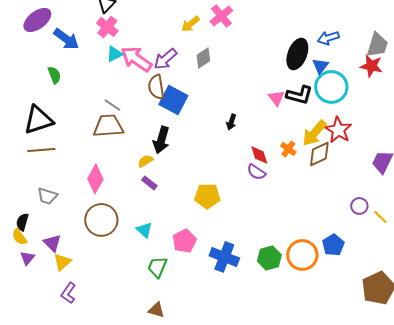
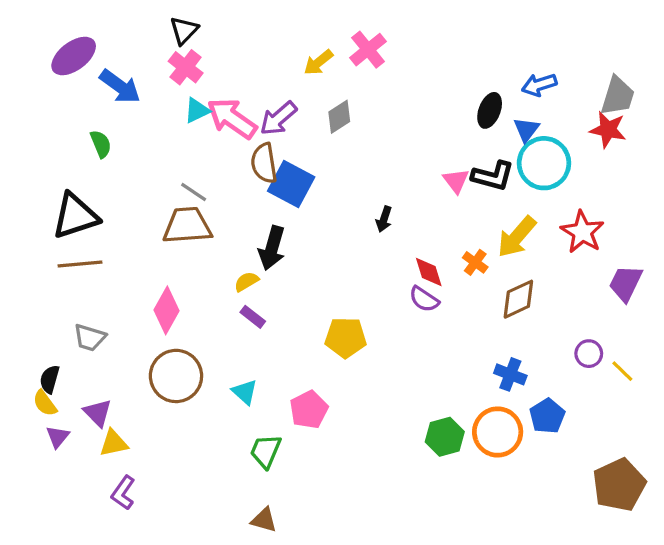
black ellipse: (297, 54) -> (490, 110), size x0.7
red star: (338, 130) -> (582, 232), moved
brown diamond: (319, 154) -> (518, 299), moved
blue cross: (224, 257) -> (510, 374), moved, size x0.7
yellow triangle: (62, 262) -> (114, 443), turned 30

